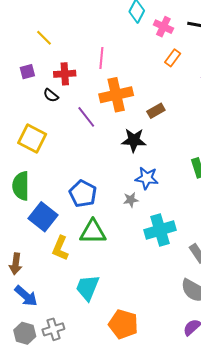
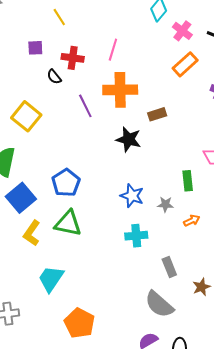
orange rectangle: (173, 58) -> (185, 64), size x1.4
blue star: (147, 178) -> (132, 196), moved
gray star: (131, 200) -> (165, 204), moved
cyan cross: (160, 230) -> (136, 236), size x0.7

